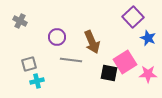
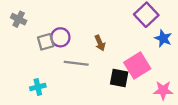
brown arrow: (92, 42) -> (100, 43), size x0.6
gray square: (29, 64) -> (46, 42), moved
pink star: (148, 74) -> (163, 90), moved

